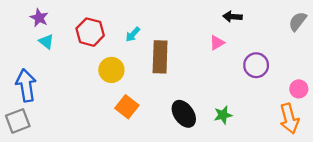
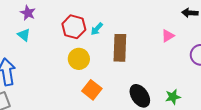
black arrow: (232, 17) -> (190, 13), moved
purple star: (39, 18) -> (28, 13), moved
red hexagon: (90, 32) -> (74, 27), moved

